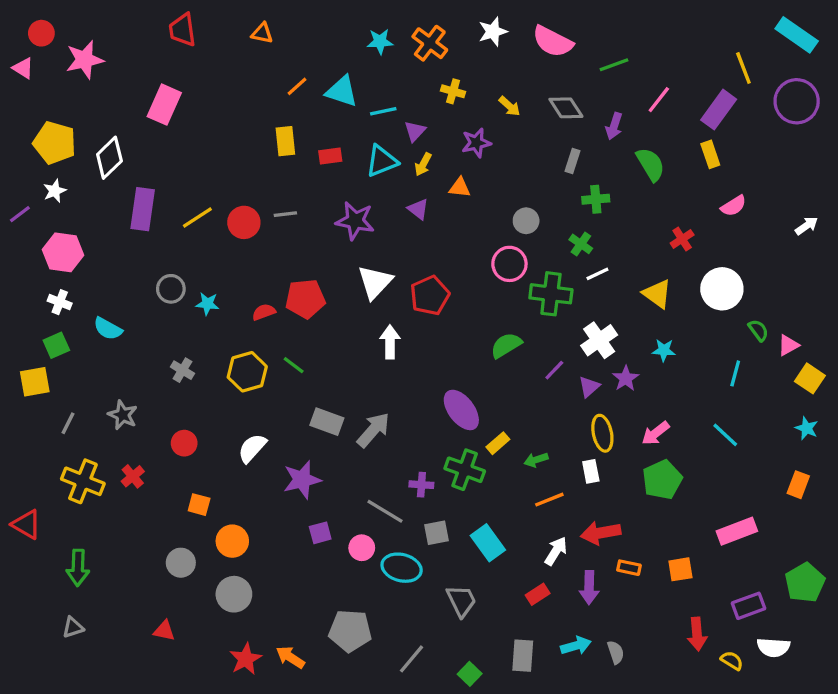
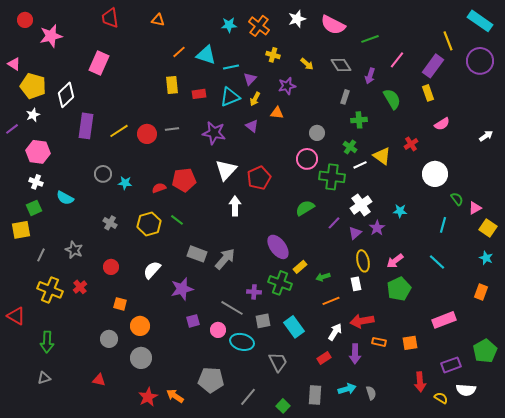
pink triangle: (23, 68) -> (14, 64), moved
yellow triangle: (657, 294) -> (382, 156), moved

